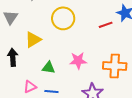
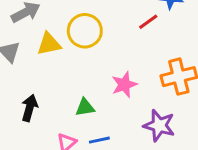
yellow triangle: (33, 40) -> (49, 44), moved, turned 36
black arrow: (13, 57) -> (29, 108), turned 36

